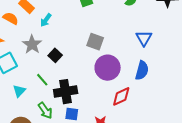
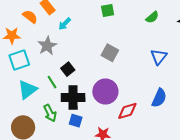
black square: (55, 55) -> (68, 69), moved
purple circle: (108, 68) -> (105, 92), moved
blue semicircle: (142, 70) -> (159, 98), moved
cyan triangle: (19, 91) -> (27, 90), size x1.5

